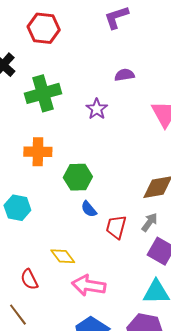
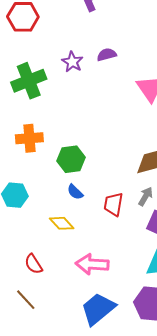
purple star: (97, 109) -> (72, 62), moved
blue semicircle: (89, 209) -> (75, 192), moved
yellow diamond: (63, 256) -> (62, 223), moved

